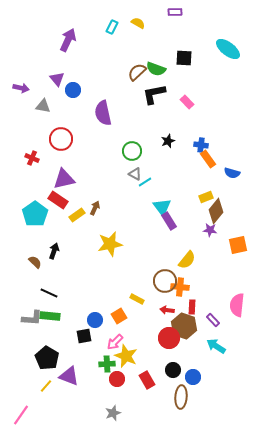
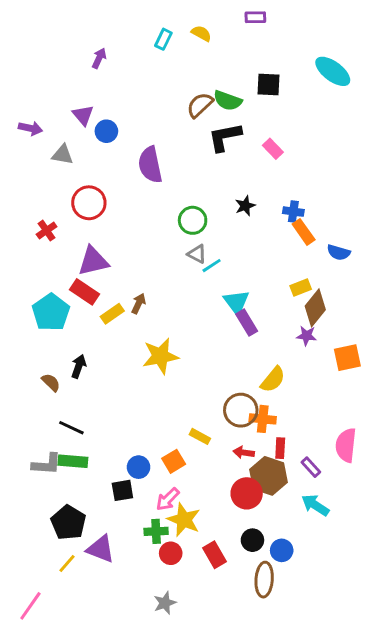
purple arrow: (68, 40) -> (99, 58), size x0.6
red cross: (32, 158) -> (47, 231), turned 32

